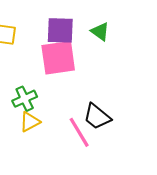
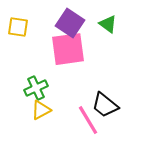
purple square: (60, 30) -> (70, 23), turned 32

